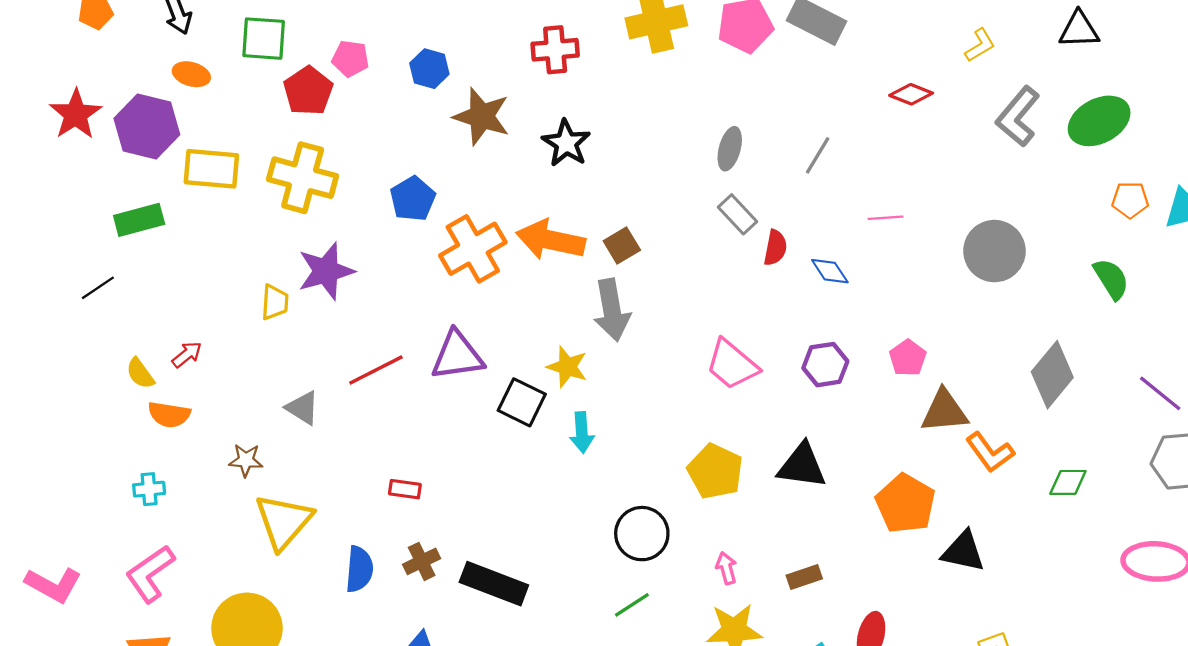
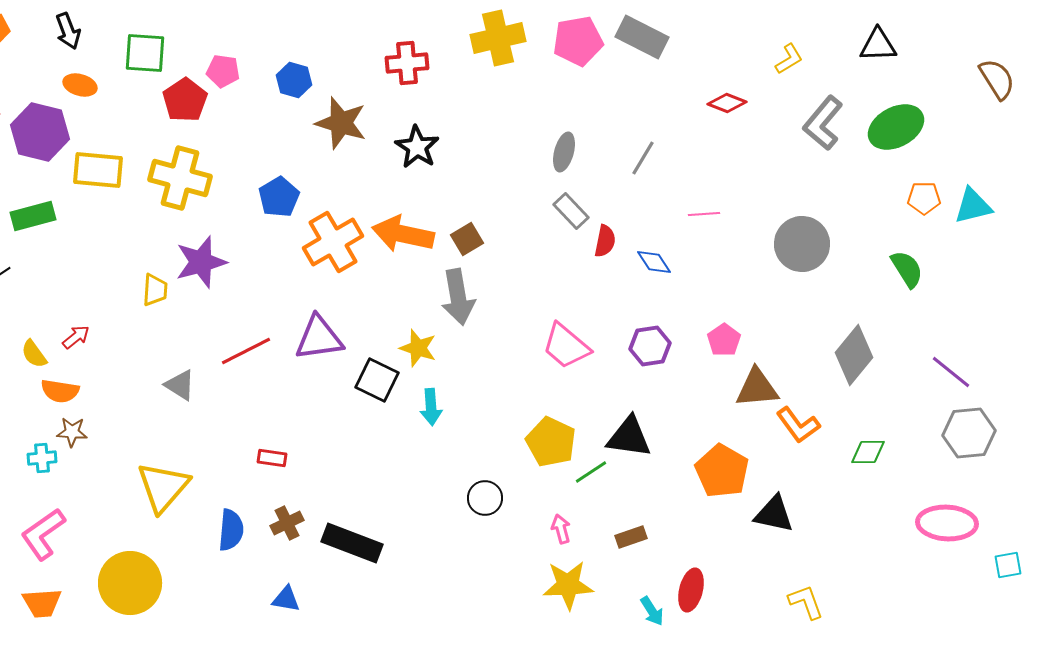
brown star: (246, 460) -> (72, 432), moved
black circle: (642, 534) -> (485, 498), size x0.7
green line: (632, 605) -> (591, 472), moved

